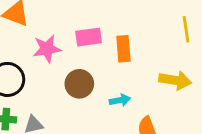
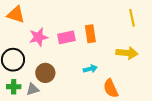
pink rectangle: (89, 37) -> (66, 37), moved
brown circle: (79, 84) -> (45, 73), moved

